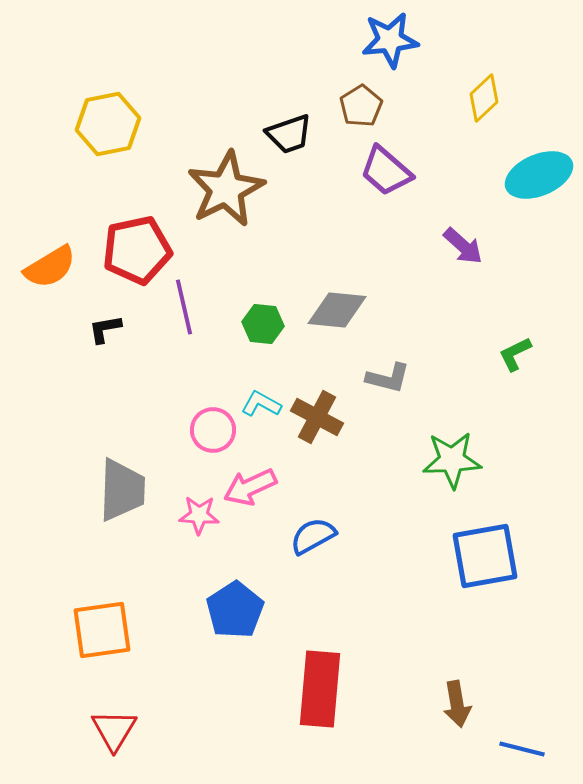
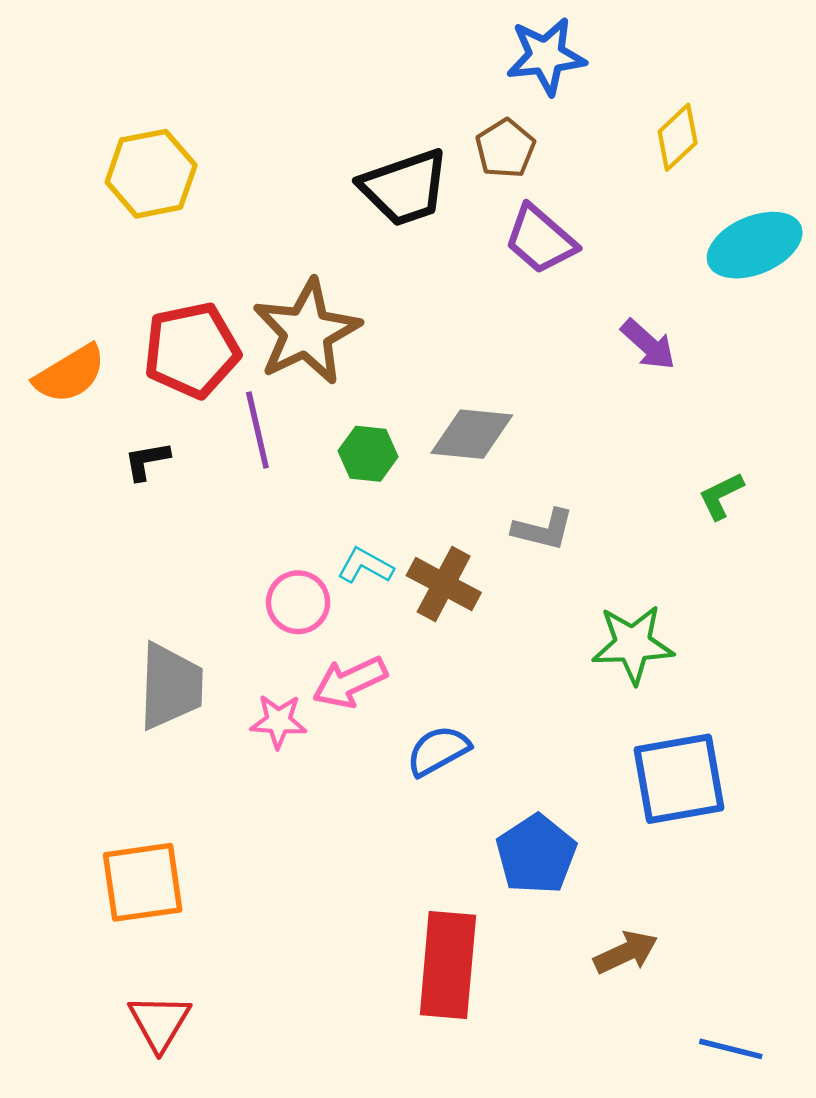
black trapezoid: (289, 134) -> (404, 188), size x1.4
brown star: (226, 189) -> (306, 332), moved
blue pentagon: (235, 610) -> (536, 854), moved
brown arrow: (457, 704) -> (626, 952), moved, turned -105

